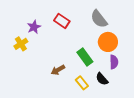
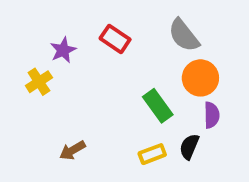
brown arrow: (58, 70) -> (72, 150), moved
black semicircle: (102, 79) -> (189, 147), turned 64
yellow rectangle: (82, 83) -> (152, 154), turned -72

